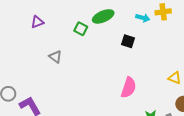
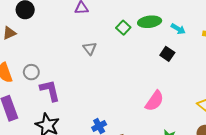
cyan arrow: (143, 18) -> (178, 29), moved

